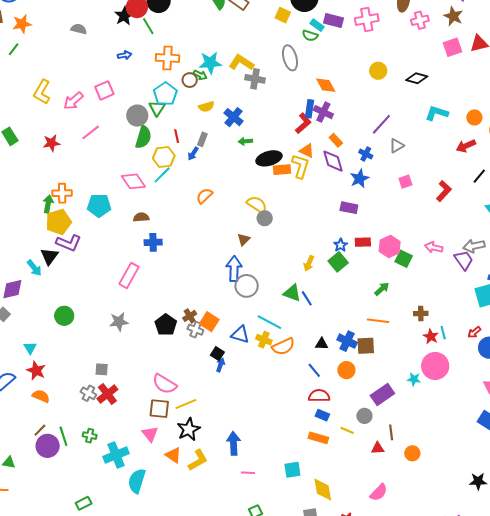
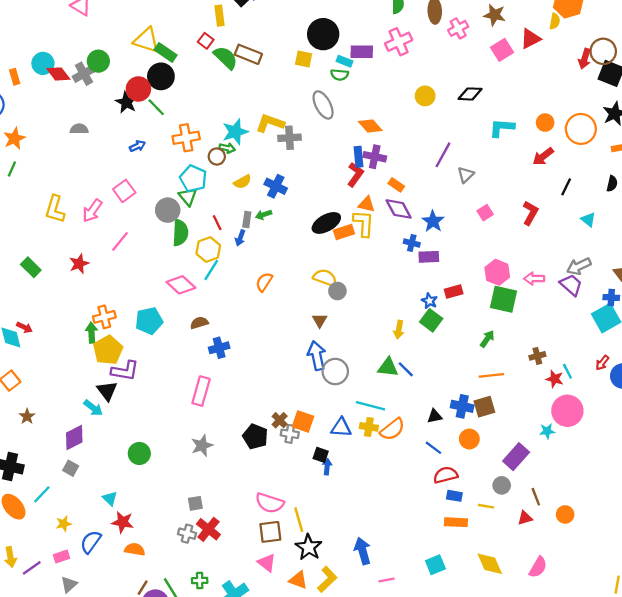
green arrow: (245, 141) -> (264, 215), moved
blue cross: (366, 154) -> (412, 243), moved
pink hexagon: (390, 246) -> (497, 272), moved
green square: (404, 259) -> (504, 299), size x1.4
yellow line: (186, 404) -> (299, 520), turned -70
yellow diamond: (323, 489) -> (490, 564), moved

